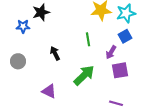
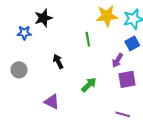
green line: (88, 39) -> (88, 39), moved
green arrow: (84, 75) -> (89, 85), size x0.7

